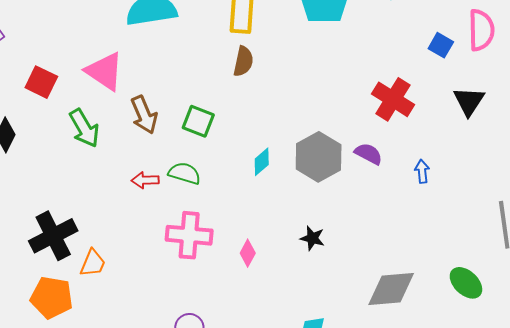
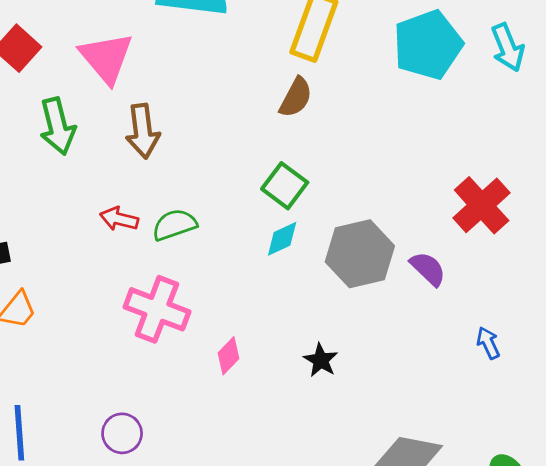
green square: (198, 121) -> (285, 186), moved
blue arrow: (422, 171) -> (488, 343), moved, turned -35
green semicircle: (185, 173) -> (174, 225), turned -52

